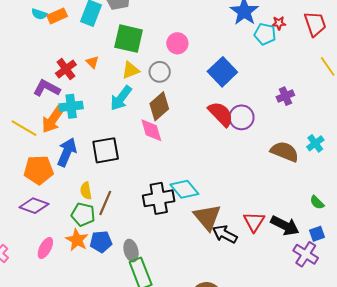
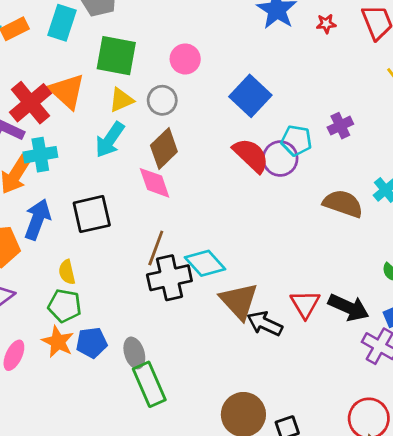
cyan pentagon: (265, 34) -> (296, 141), moved
orange triangle: (92, 62) -> (67, 91), size x2.0
red cross: (66, 69) -> (31, 103), size x1.4
brown line: (105, 203) -> (156, 248), moved

